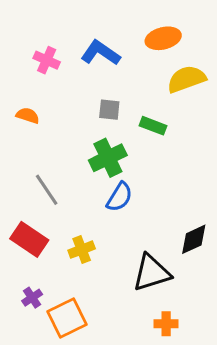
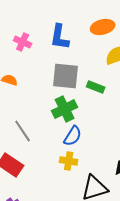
blue L-shape: (101, 53) -> (60, 37), turned -116
gray square: (109, 110) -> (66, 76), size x1.8
yellow cross: (82, 250) -> (69, 161), moved, turned 30

